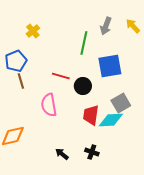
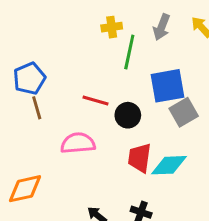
yellow cross: (33, 31) -> (112, 27), moved, turned 32
gray square: (121, 103) -> (184, 112), moved
pink semicircle: (49, 105) -> (78, 143), turned 95

